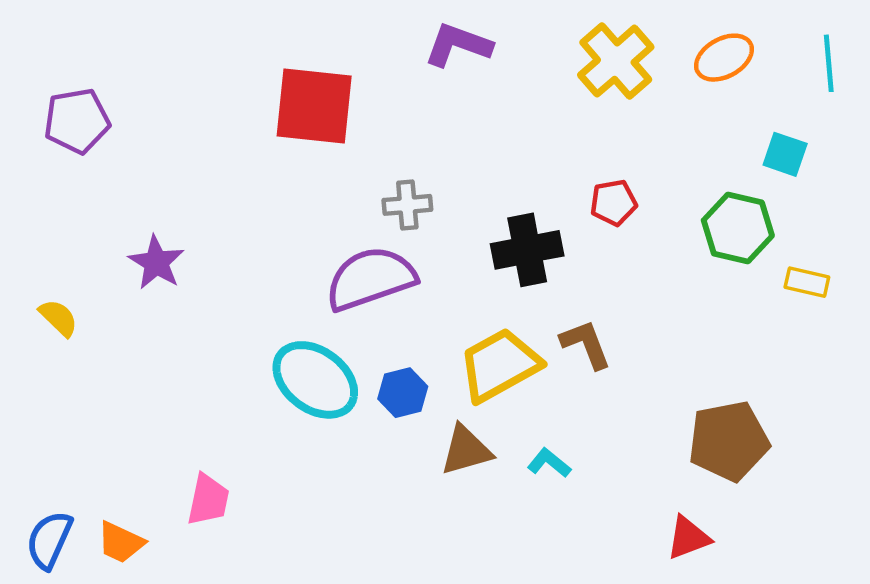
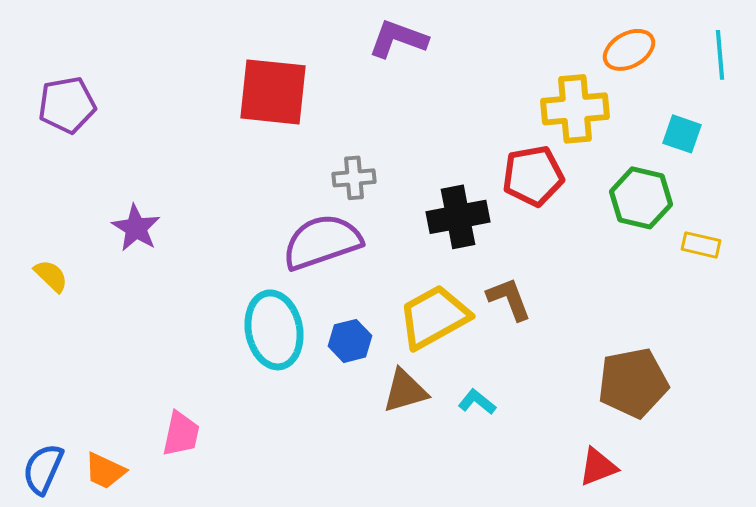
yellow cross: (616, 61) -> (575, 109), moved, turned 36
red pentagon: (613, 203) -> (533, 176), size x1.5
cyan ellipse: (315, 380) -> (274, 330), turned 42

